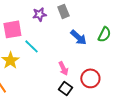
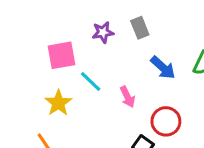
pink arrow: (63, 68) -> (128, 97), moved
red circle: (90, 78) -> (166, 121), moved

